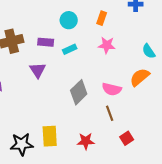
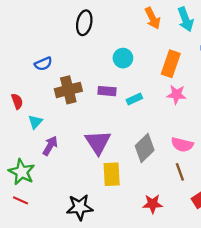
orange rectangle: (102, 18) -> (171, 64), size x1.6
cyan circle: (69, 20) -> (123, 58), moved
purple triangle: (38, 70) -> (98, 142), moved, size x1.4
yellow rectangle: (50, 136) -> (112, 174), moved

